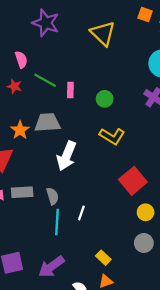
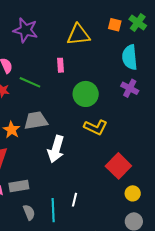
orange square: (145, 14) -> (115, 25), moved
yellow triangle: (103, 33) -> (78, 35), turned -45
pink rectangle: (70, 90) -> (60, 65), moved
green circle: (105, 99) -> (86, 94), size x1.6
gray semicircle: (53, 196) -> (29, 212), moved

